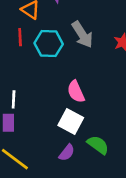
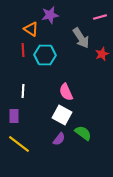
gray arrow: (82, 34) -> (81, 38), moved
white line: (14, 99) -> (23, 91), moved

